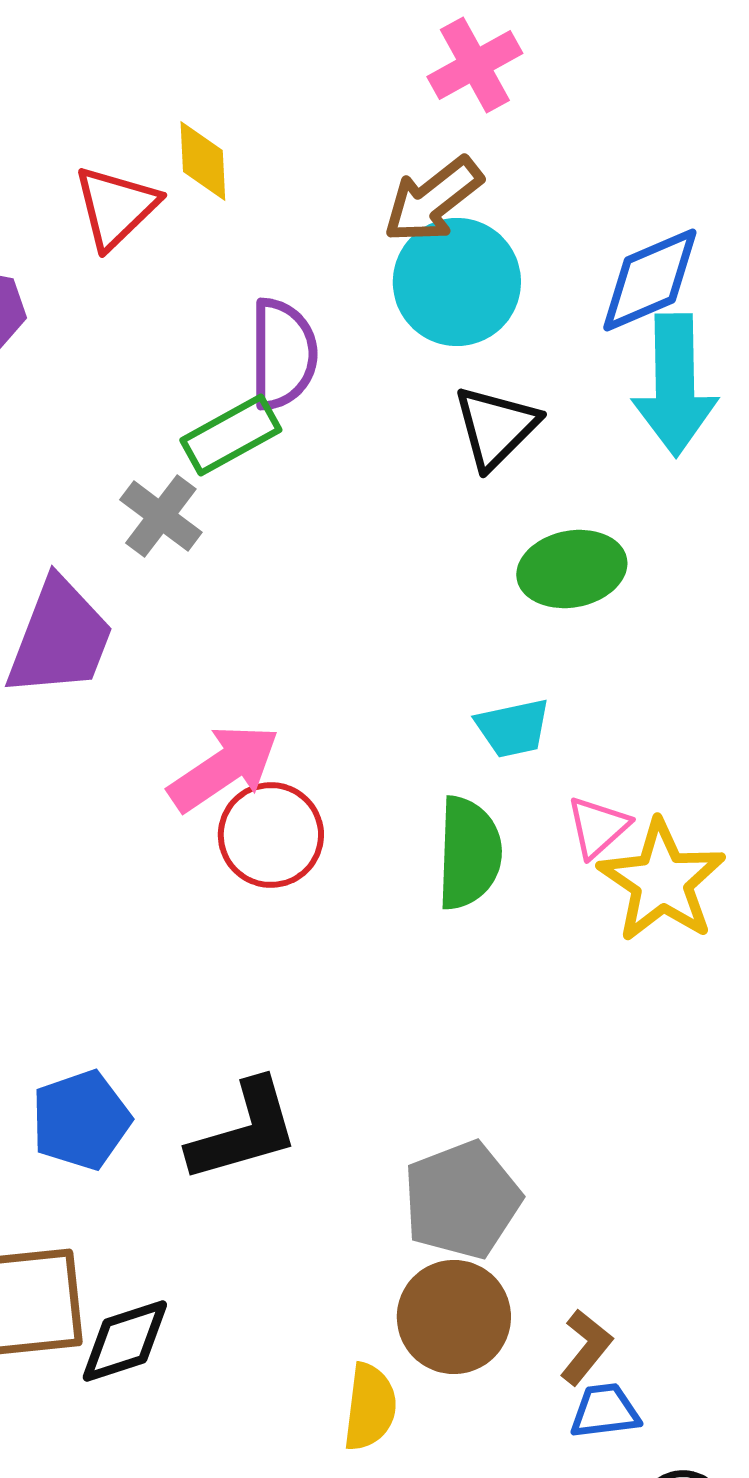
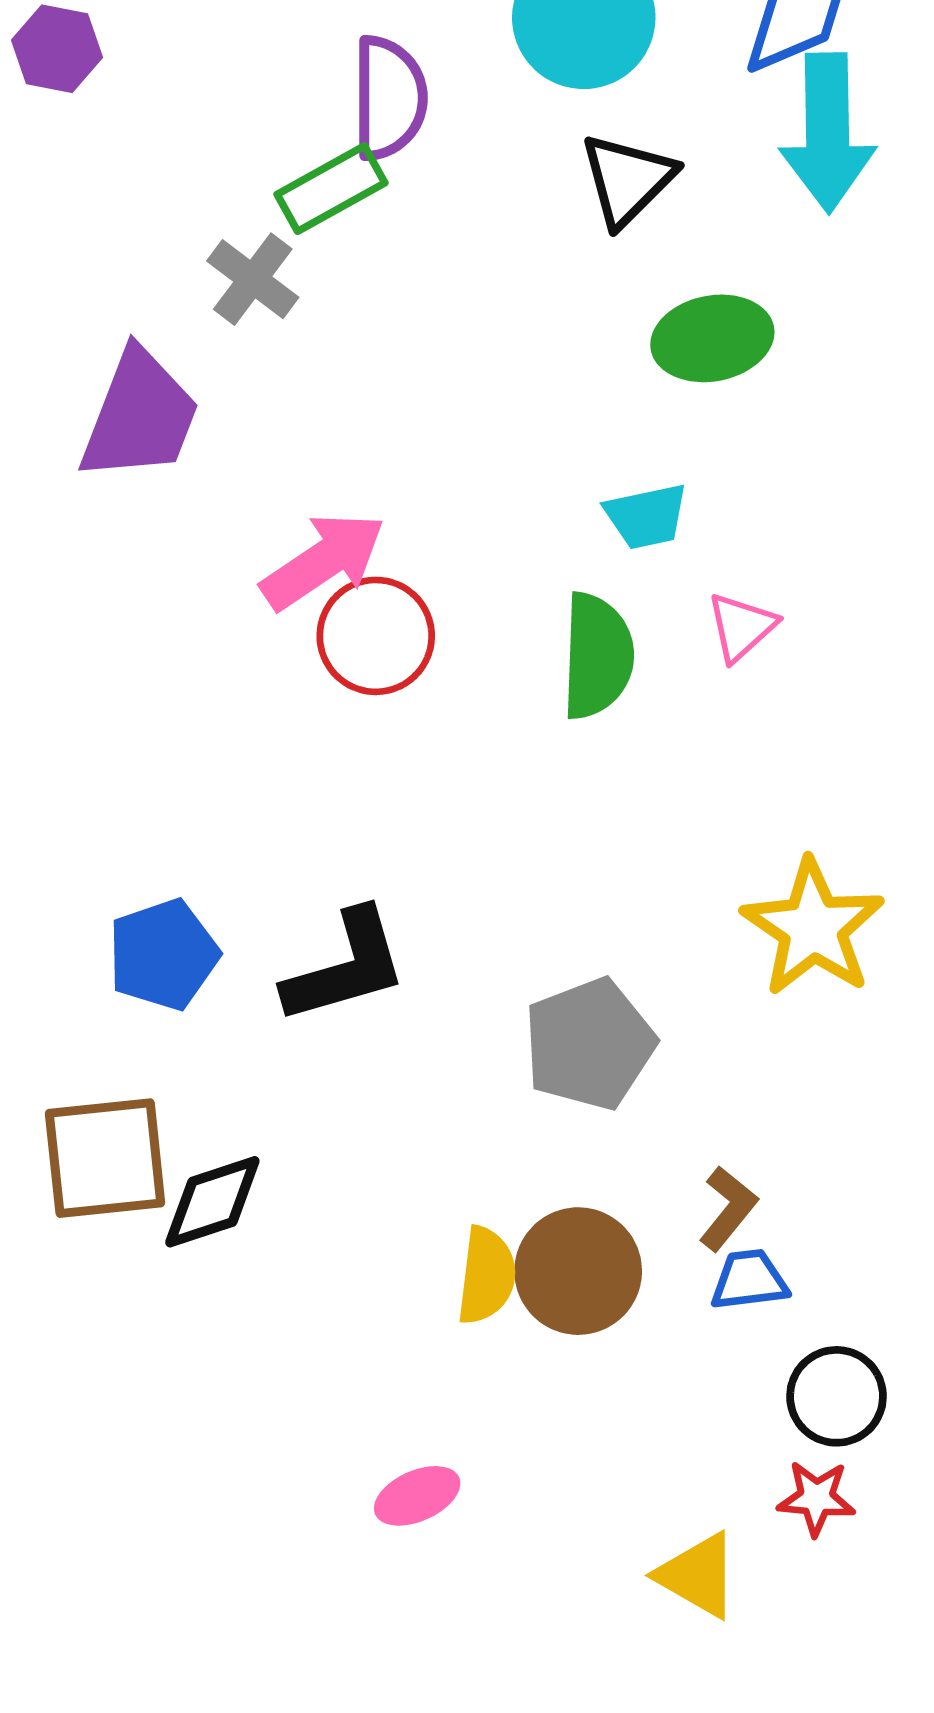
yellow star: (662, 881) -> (813, 928), moved
brown circle: (454, 1317) -> (578, 1271), moved

